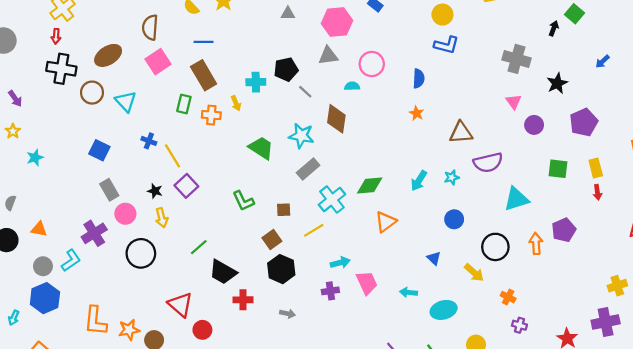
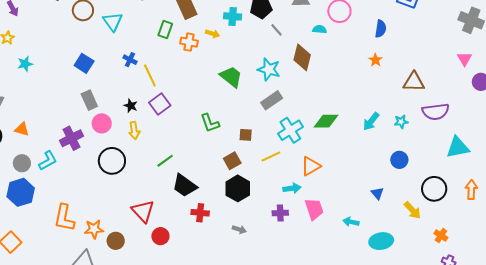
yellow arrow: (236, 103) -> (213, 34), turned -56
orange triangle: (386, 222) -> (311, 166), moved

